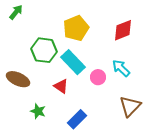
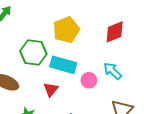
cyan rectangle: (73, 62) -> (63, 65), turned -30
red triangle: (61, 86) -> (51, 90), turned 35

